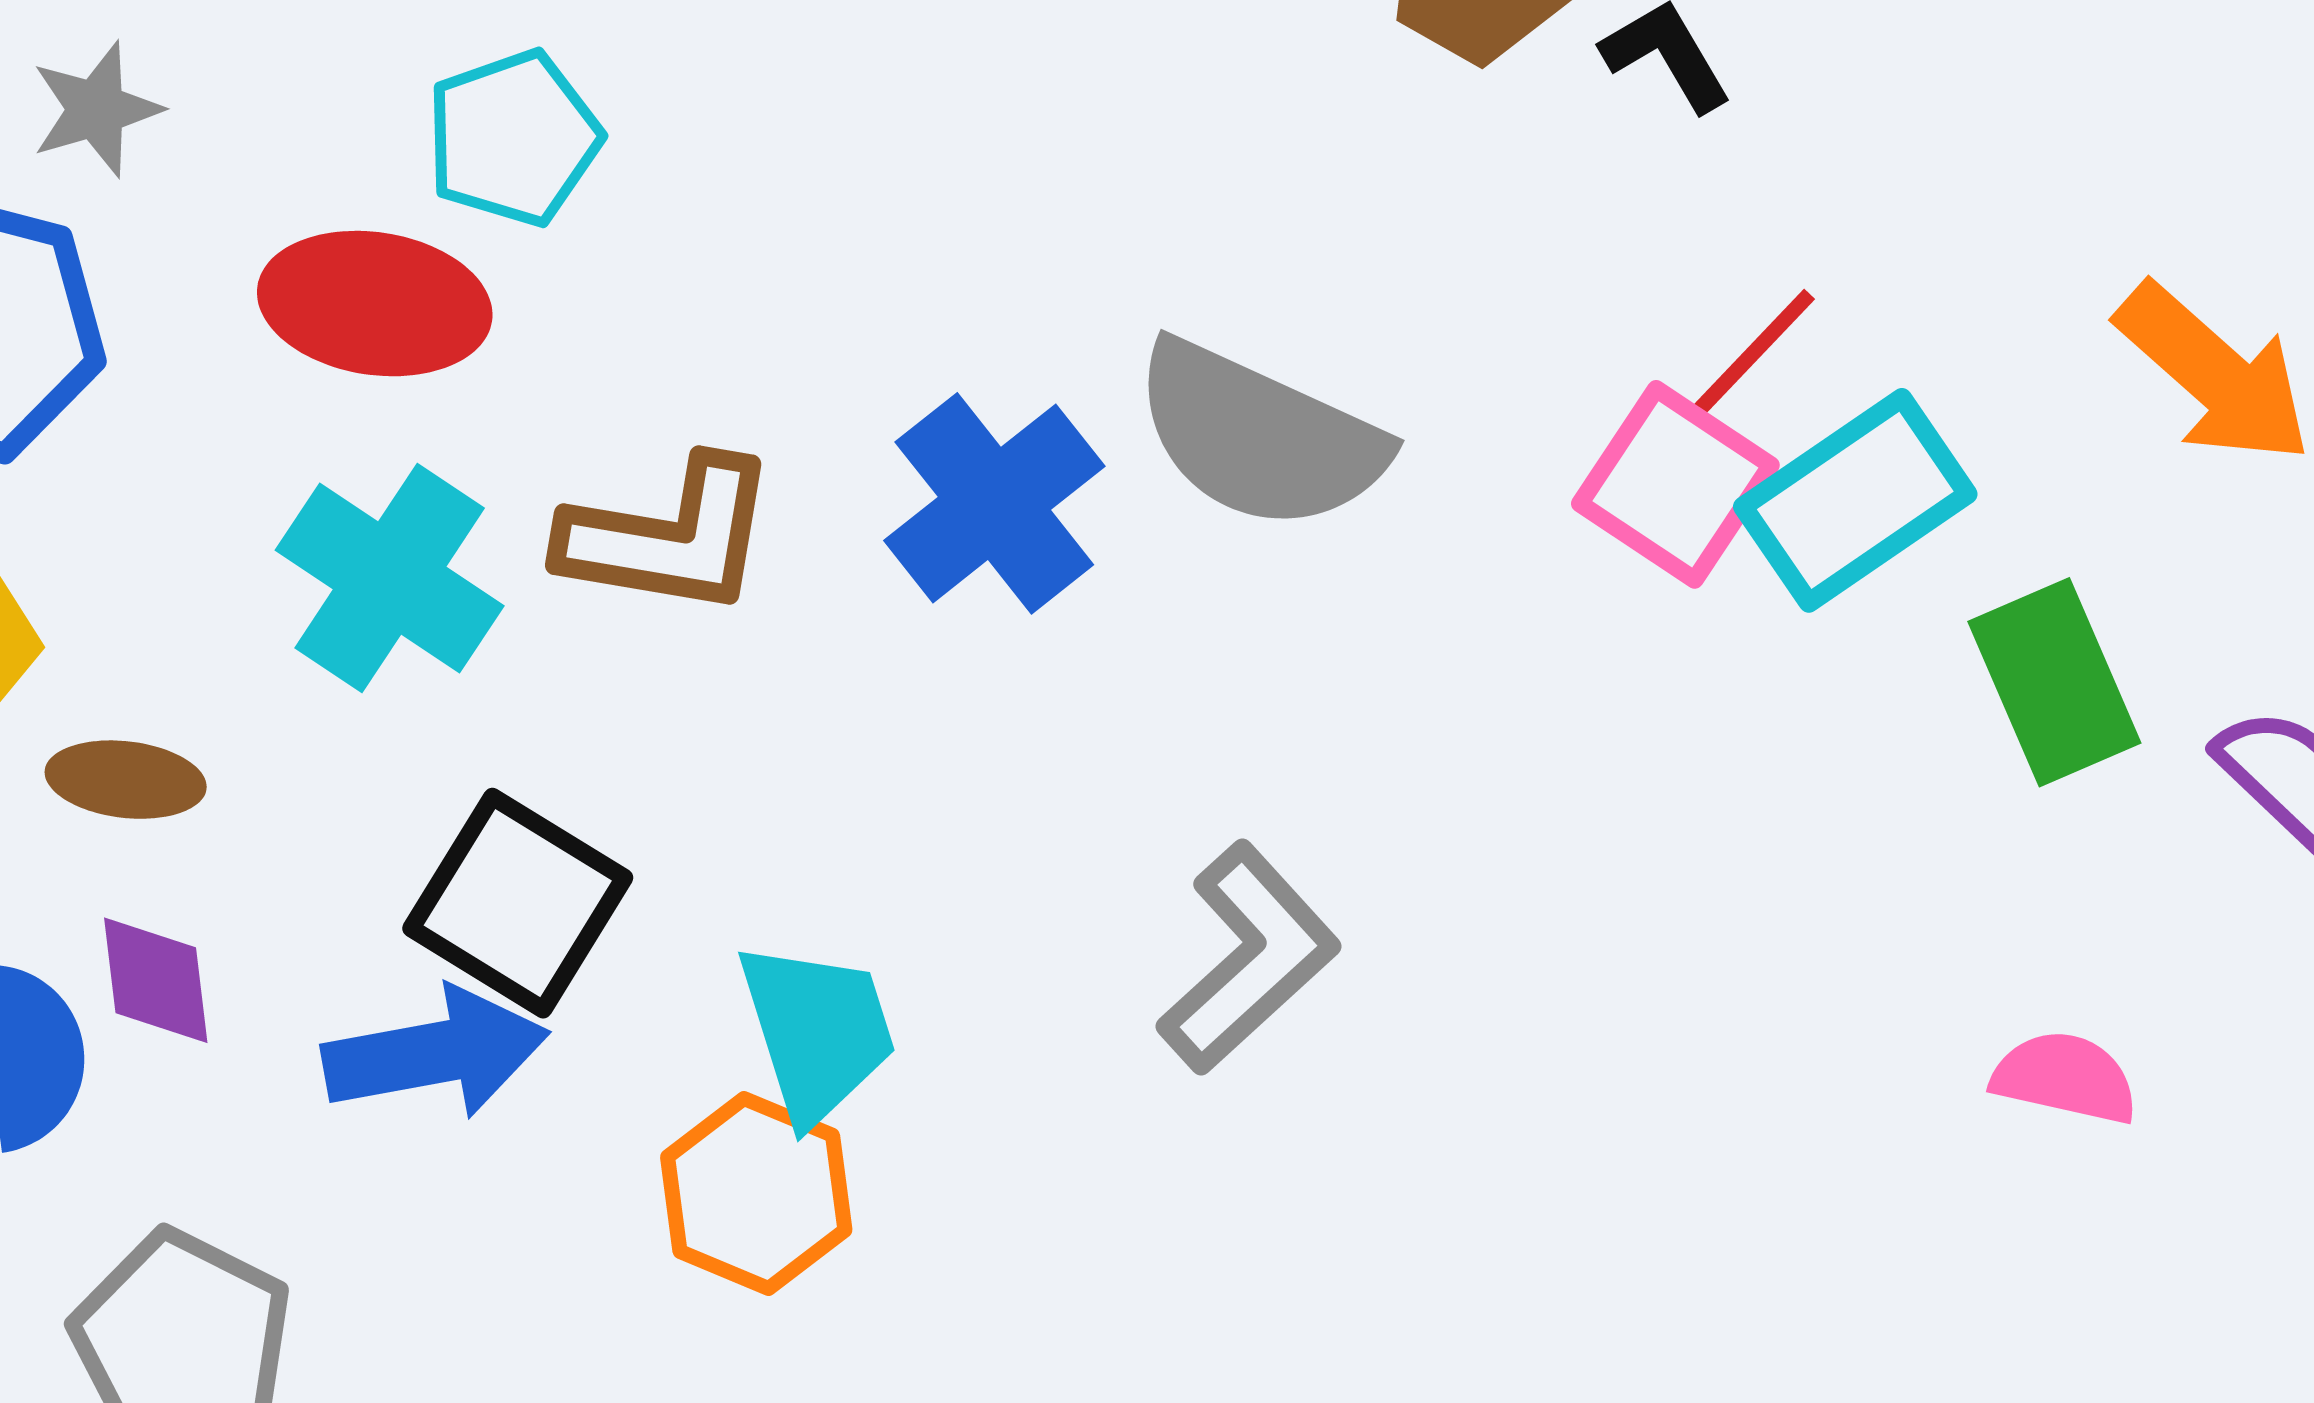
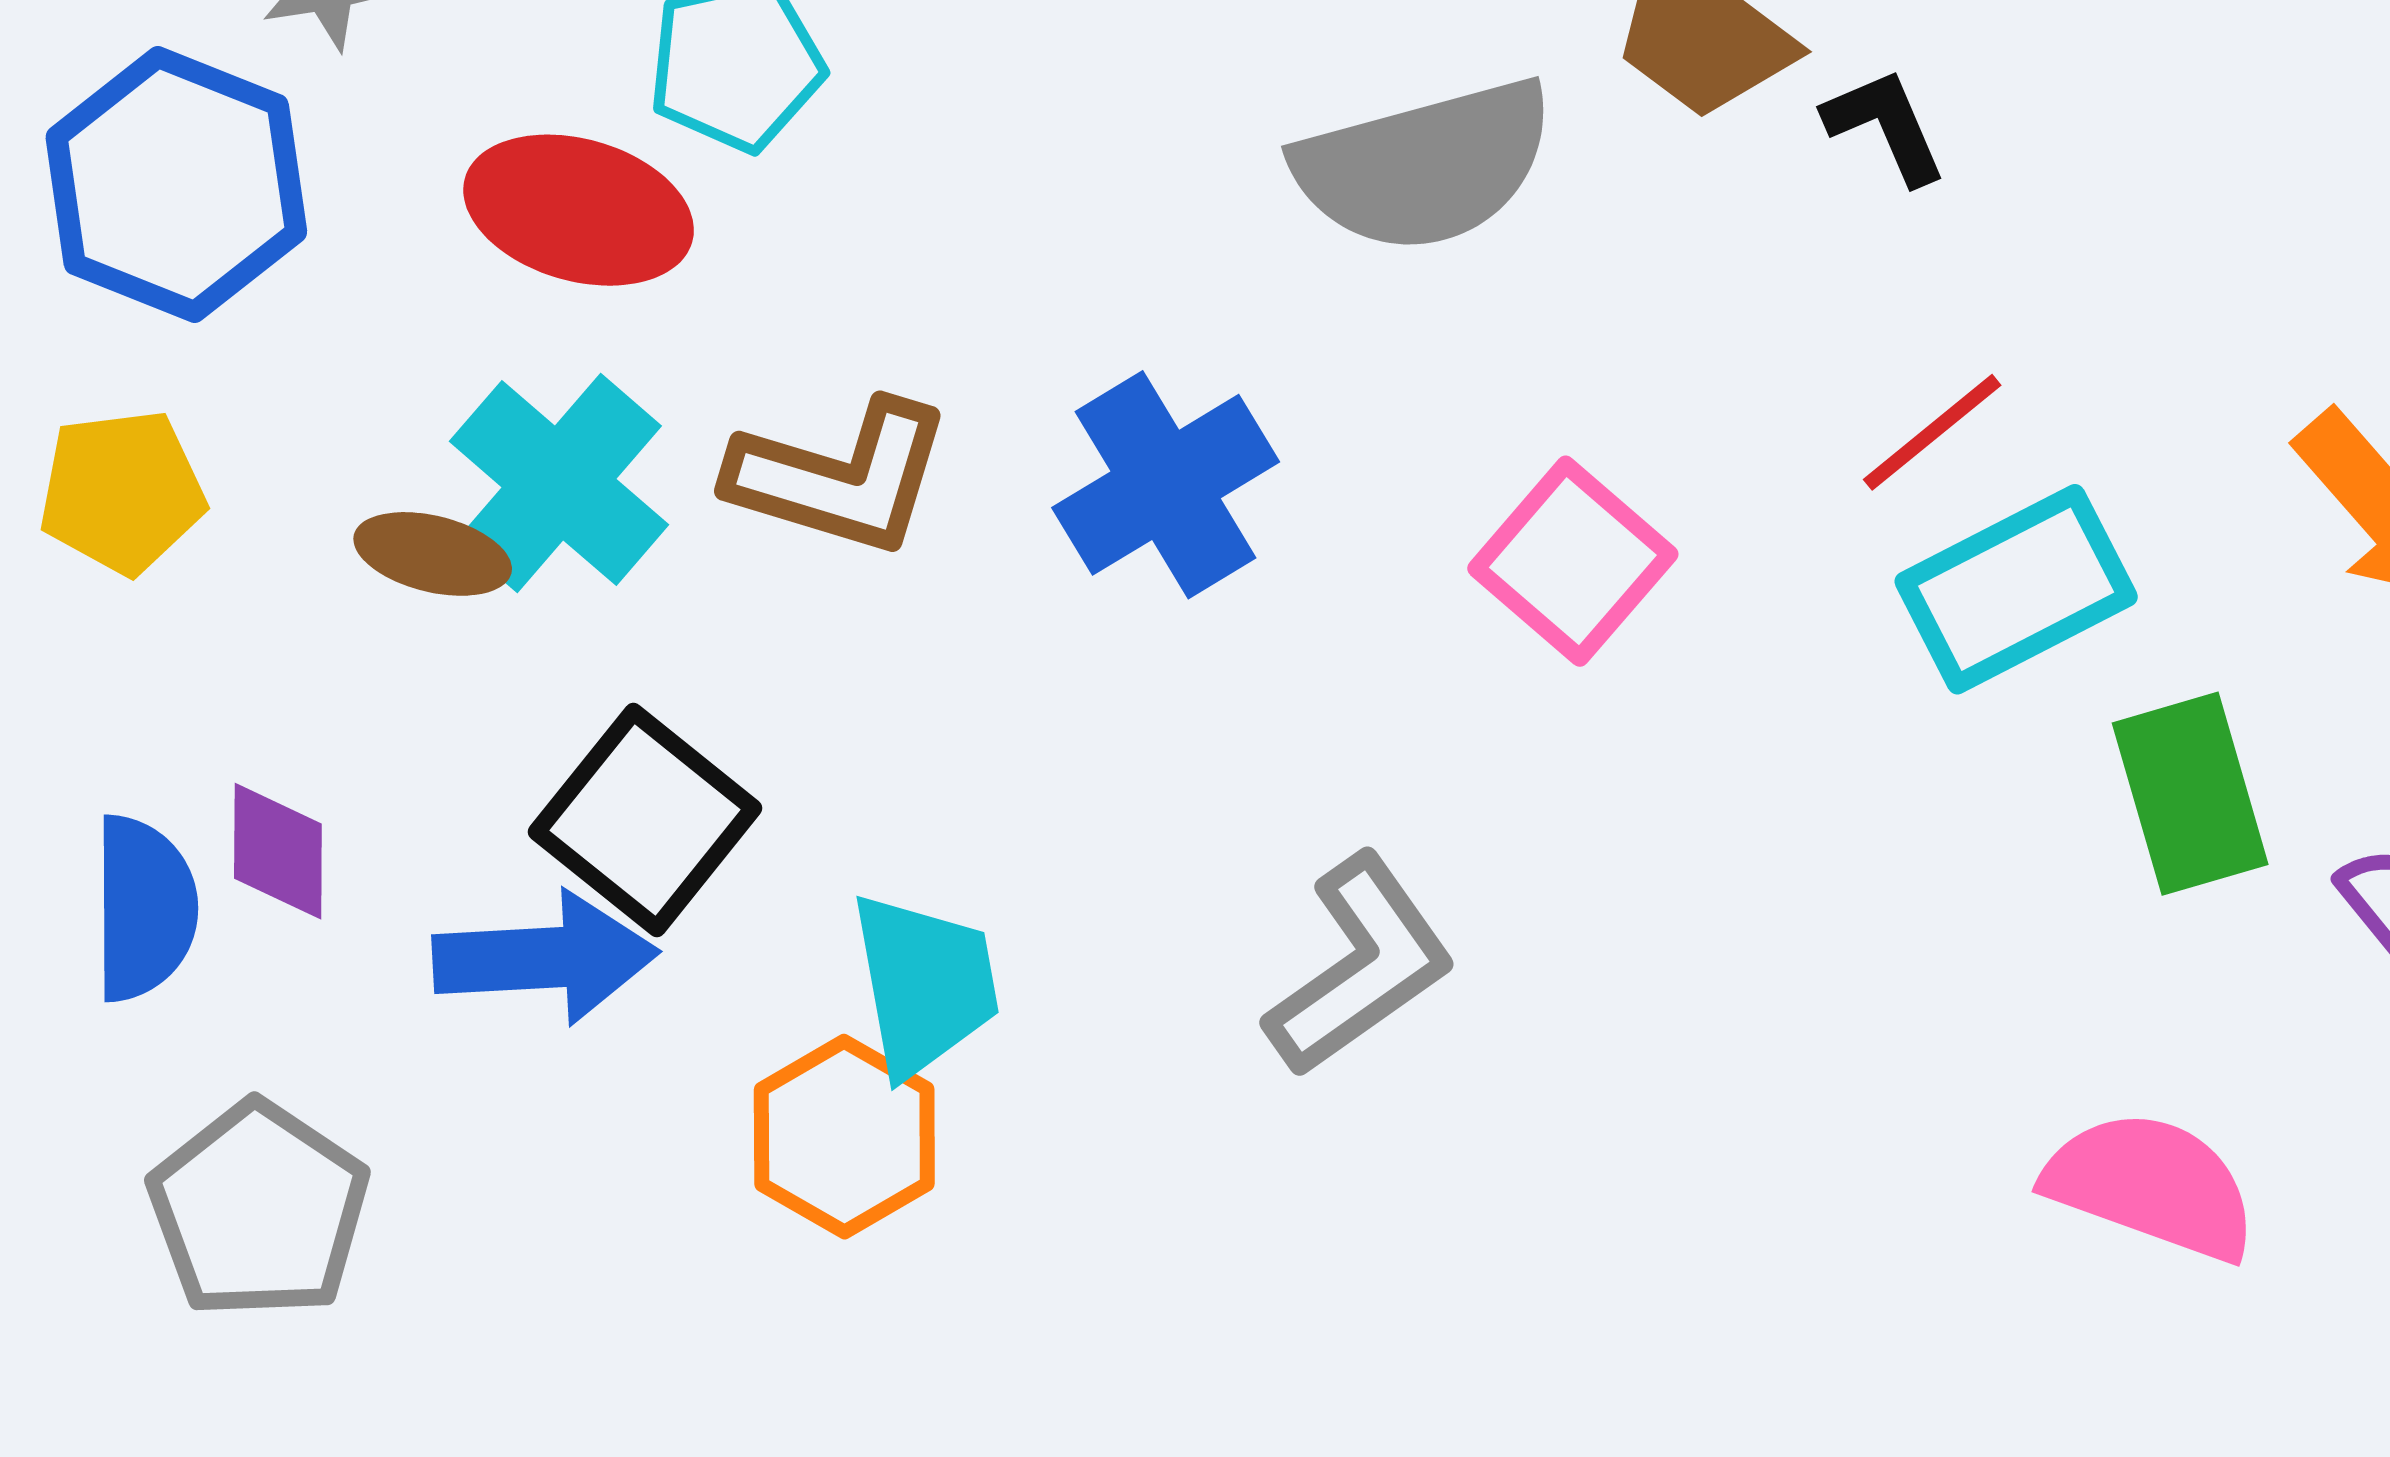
gray semicircle: (1259, 436) -> (1424, 166), moved, turned -47
pink square: (1675, 484) -> (1573, 561), moved
brown ellipse: (126, 780) -> (433, 554), moved
pink semicircle: (2065, 1078) -> (2151, 1185), size x1.5

